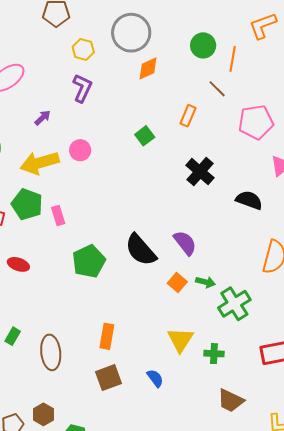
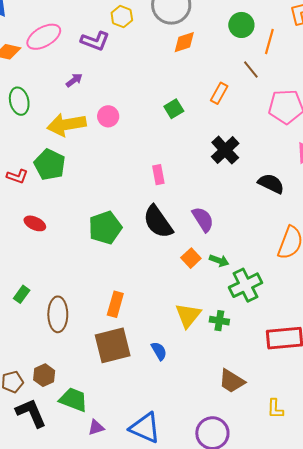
purple L-shape: (82, 88) -> (95, 41), moved, turned 80
pink rectangle: (58, 216) -> (158, 175), moved
green cross: (214, 354) -> (219, 321), moved
brown square: (108, 378) -> (113, 345), size x1.4

